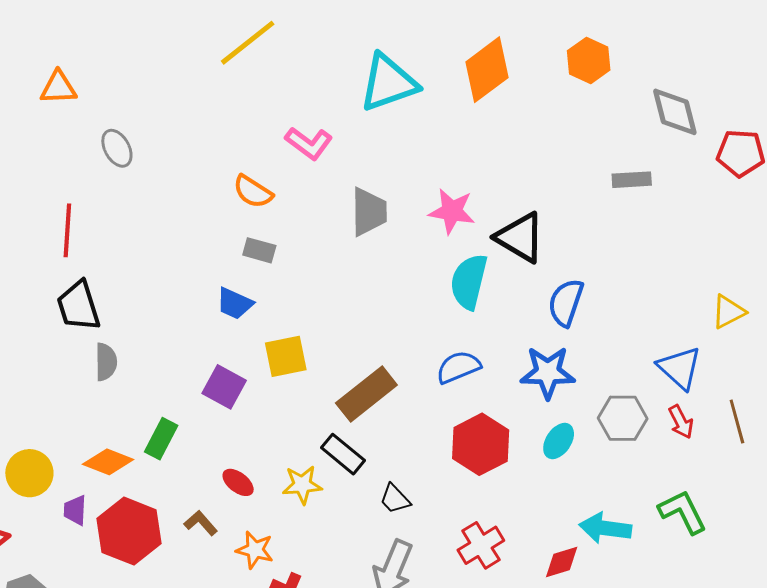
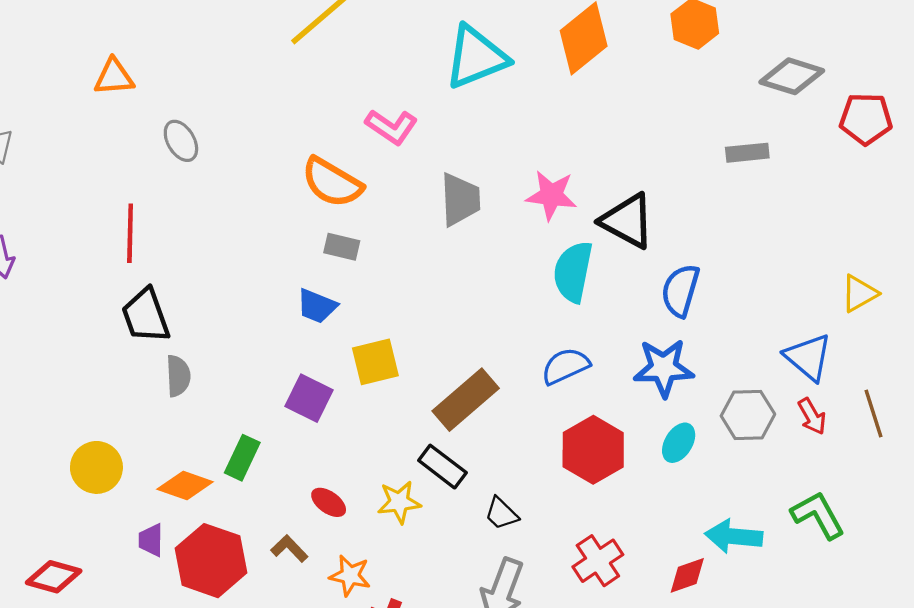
gray diamond: (675, 112) -> (792, 76), turned -56
orange semicircle: (253, 192) -> (332, 182), size x1.4
yellow circle: (29, 473) -> (96, 467), moved

